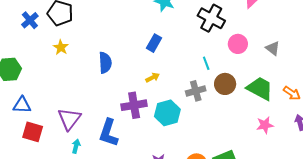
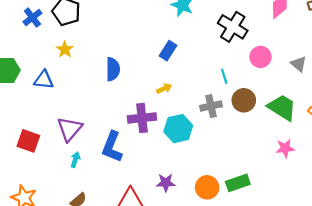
blue triangle: (22, 105) -> (44, 80), moved

